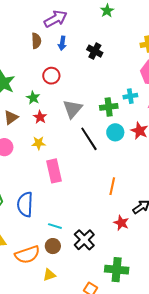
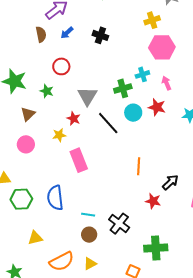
blue arrow: (62, 43) -> (67, 33), turned 48
red star: (40, 117) -> (74, 119), moved
orange semicircle: (27, 255) -> (62, 261), moved

